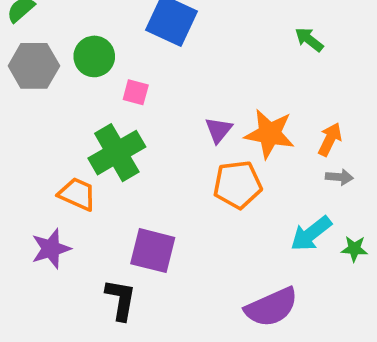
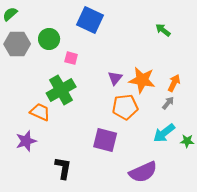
gray arrow: (339, 177) -> (168, 103), moved, turned -56
purple square: (153, 251) -> (105, 140), moved

